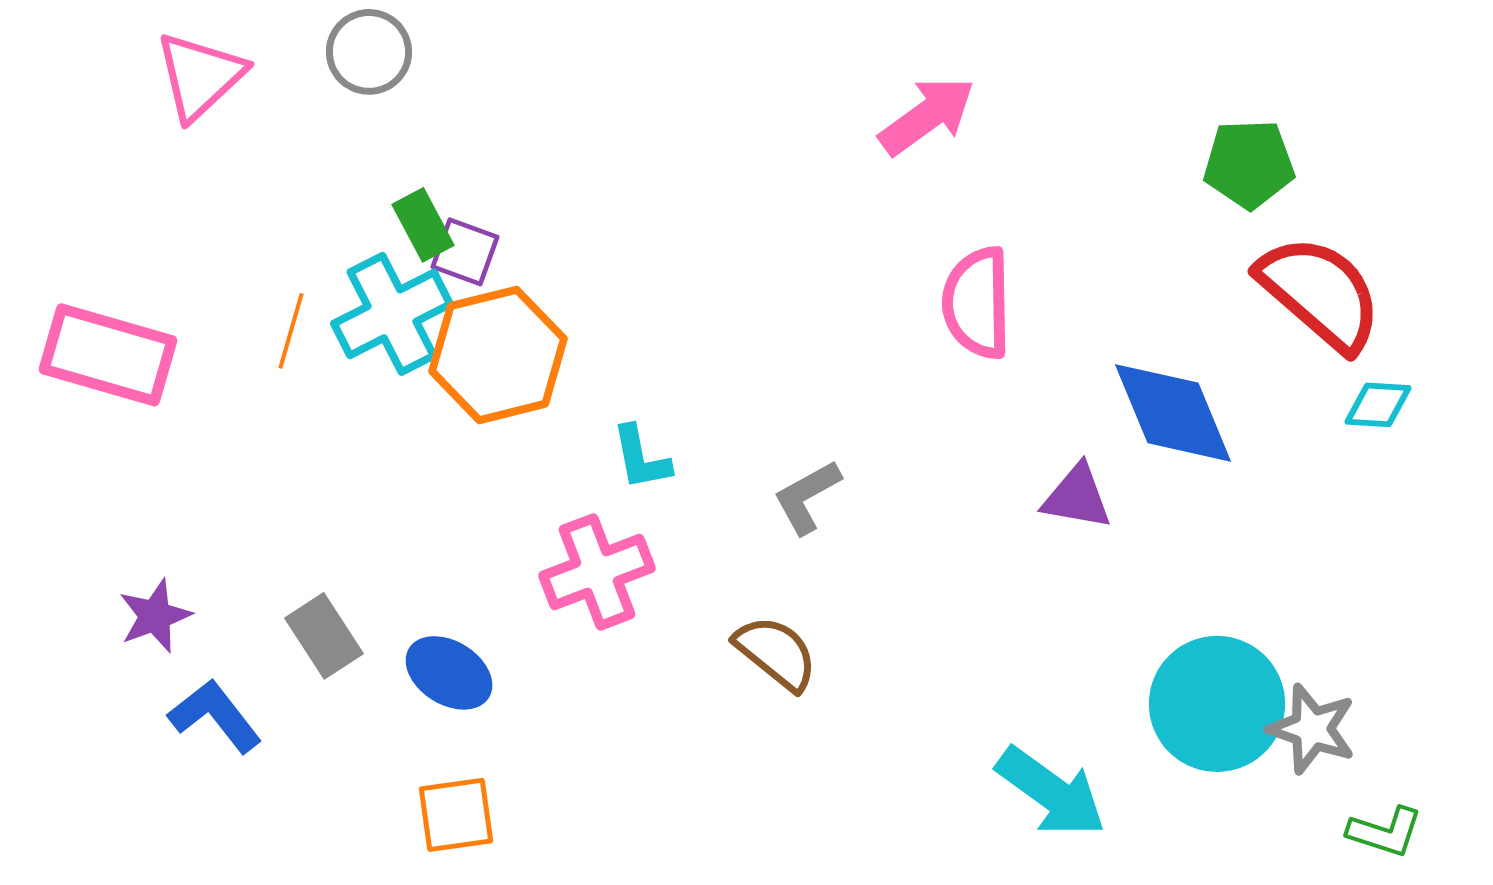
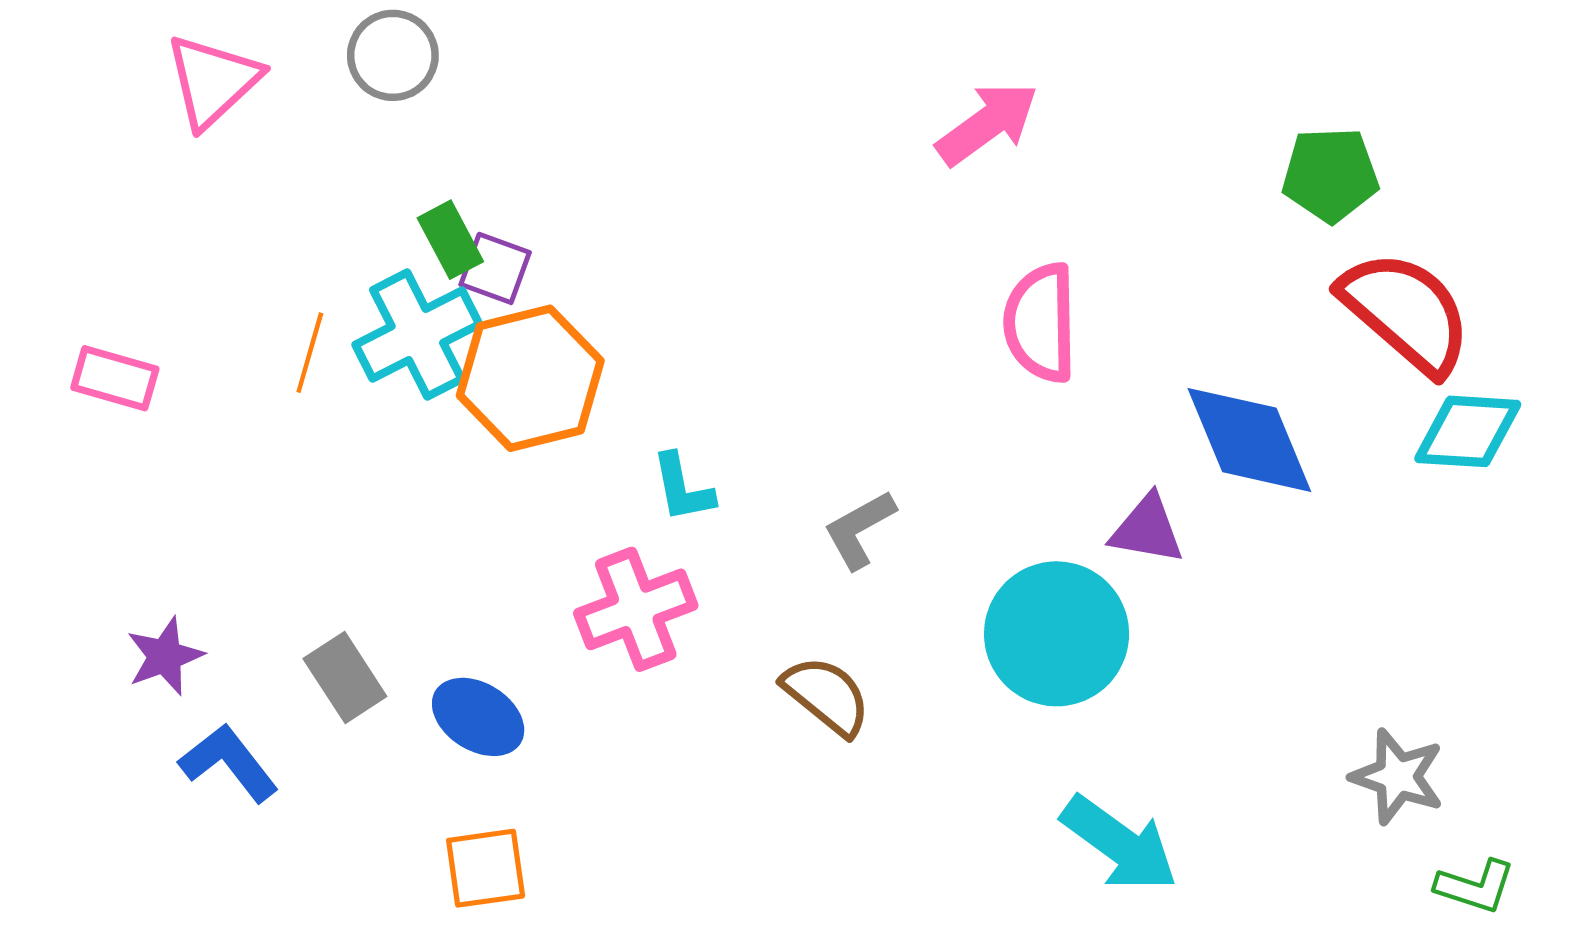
pink rectangle: (108, 355) -> (115, 378), size x0.6
cyan diamond: (1378, 405) -> (1468, 431), size x1.5
cyan circle: (1217, 704) -> (1057, 634), moved

